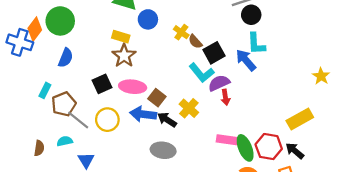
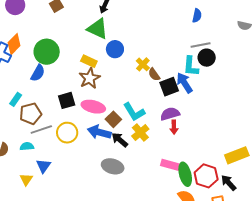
green circle: (60, 21) -> (47, 52), moved
cyan L-shape: (256, 44) -> (191, 66), moved
blue arrow: (246, 60) -> (184, 83), moved
cyan L-shape: (202, 73) -> (134, 112), moved
gray line: (78, 120) -> (41, 130), turned -65

